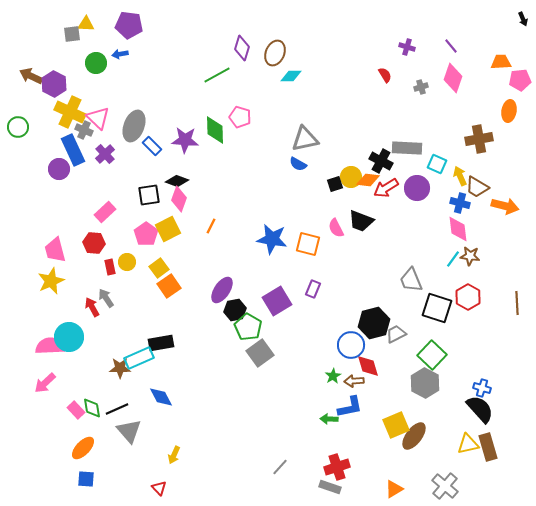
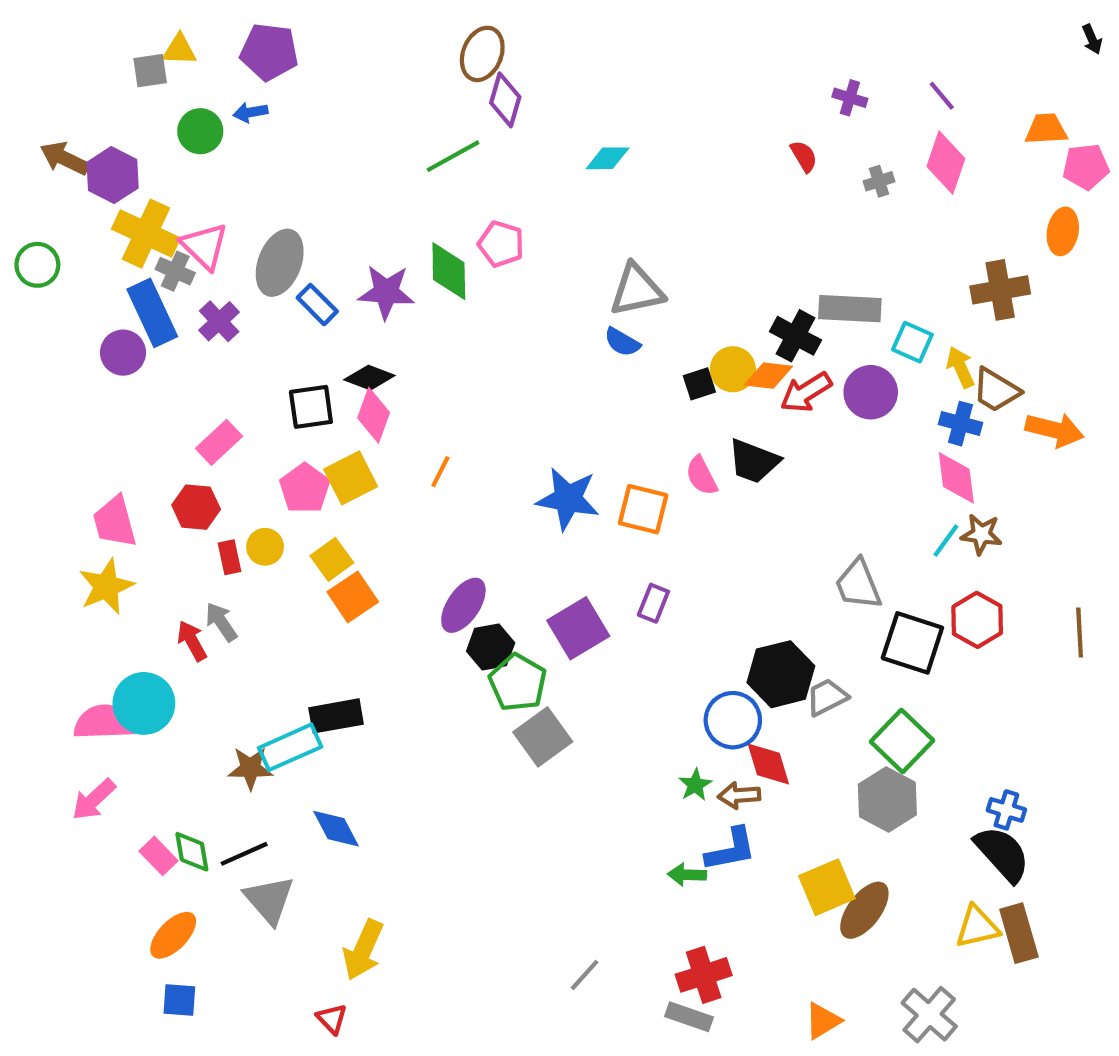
brown ellipse: (275, 53) -> (482, 54), moved
yellow arrow: (174, 455) -> (363, 950), size x1.6

